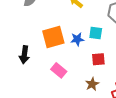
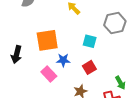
blue star: (77, 39) -> (63, 60), moved
red square: (98, 59) -> (89, 67), turned -32

